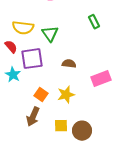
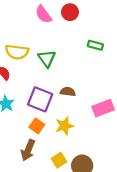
green rectangle: (94, 22) -> (95, 45), turned -48
purple square: (32, 59) -> (40, 99), moved, turned 30
yellow square: (61, 126) -> (59, 160), turned -32

